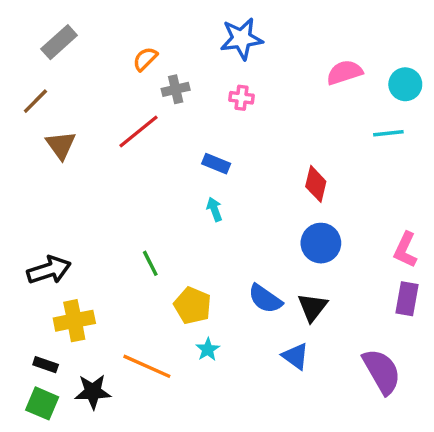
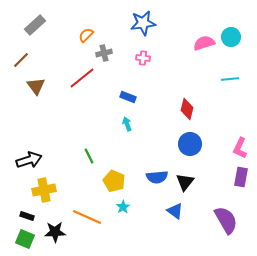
cyan circle: (405, 84) -> (231, 37), moved
blue semicircle: (265, 299) -> (157, 177), turned -40

